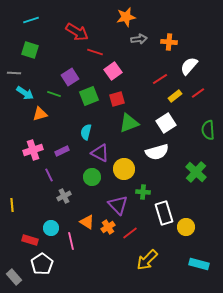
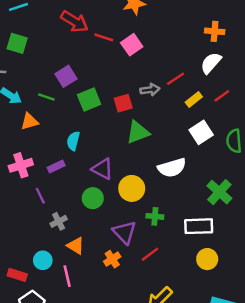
gray arrow: (139, 39) -> (150, 90), moved
orange cross: (169, 42) -> (215, 31), moved
red line: (95, 52) -> (104, 37), moved
pink square: (113, 71) -> (132, 45), moved
white square: (166, 123) -> (201, 132), moved
cyan semicircle: (86, 132) -> (73, 141), moved
white rectangle: (164, 213) -> (199, 226), moved, turned -75
orange triangle: (87, 222) -> (76, 246), moved
red line: (130, 233) -> (150, 254), moved

